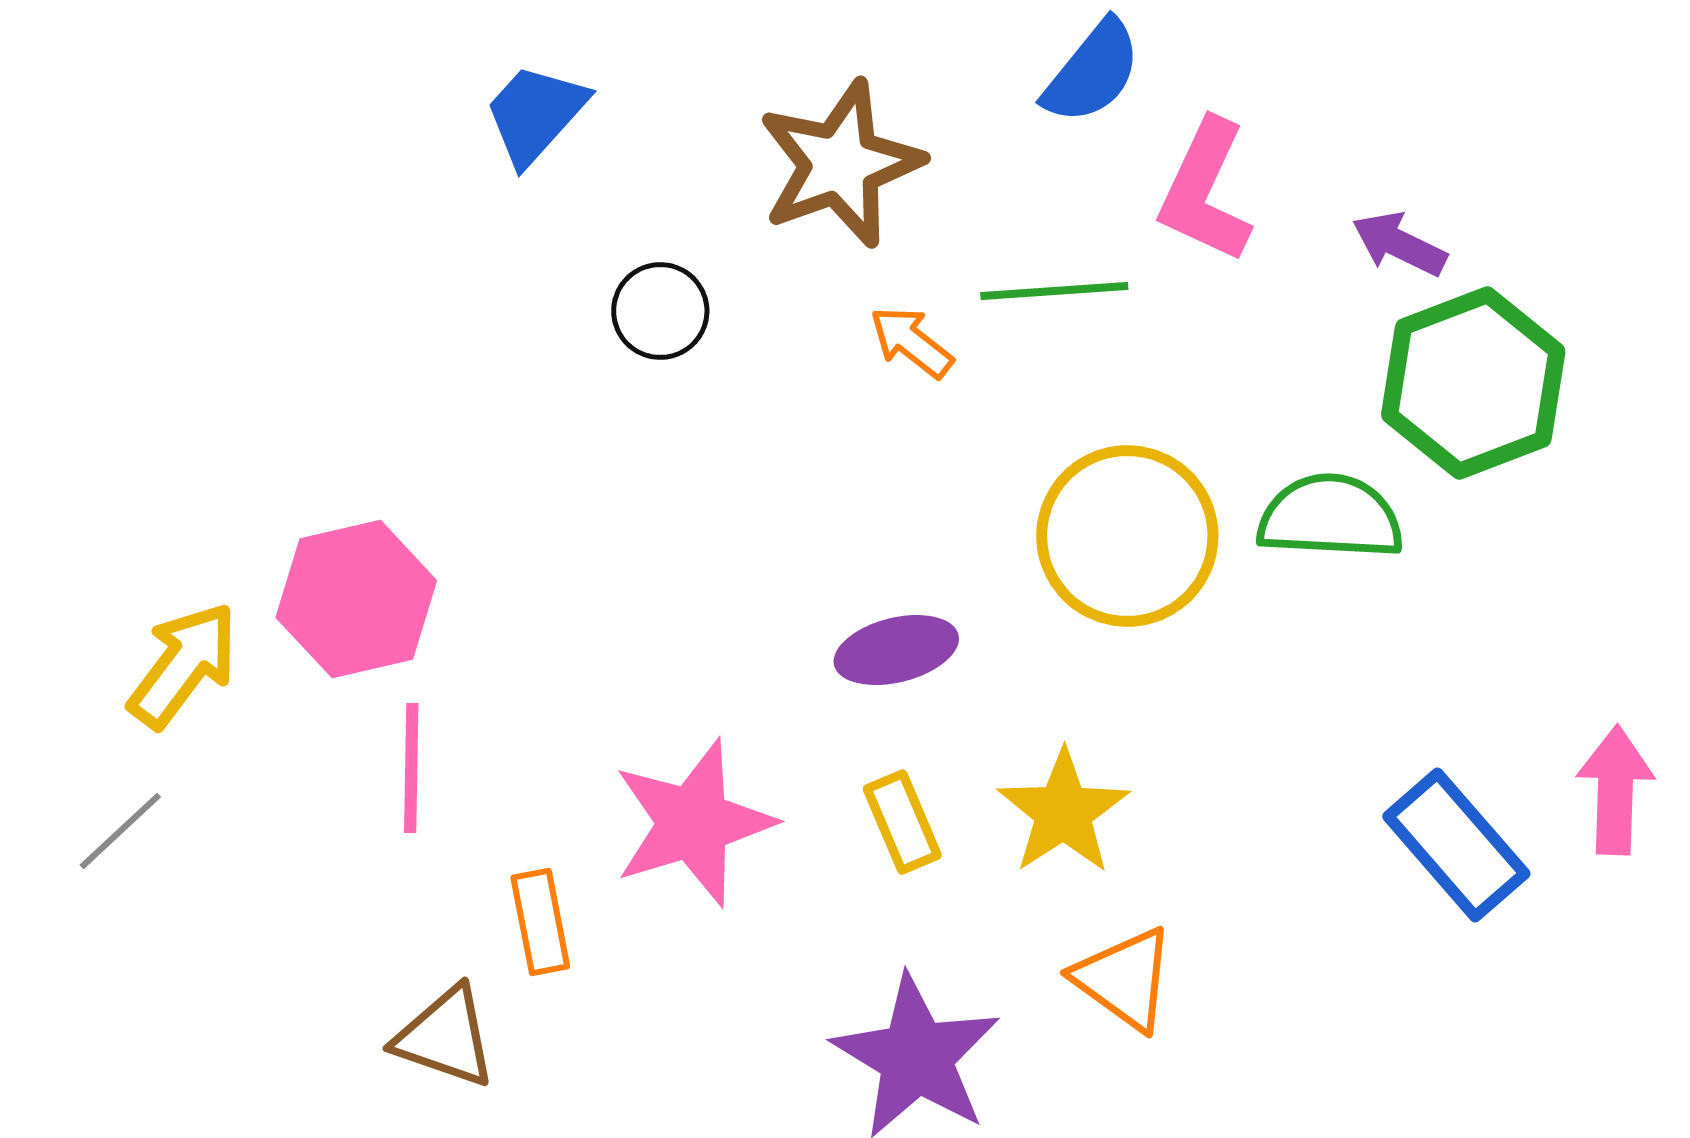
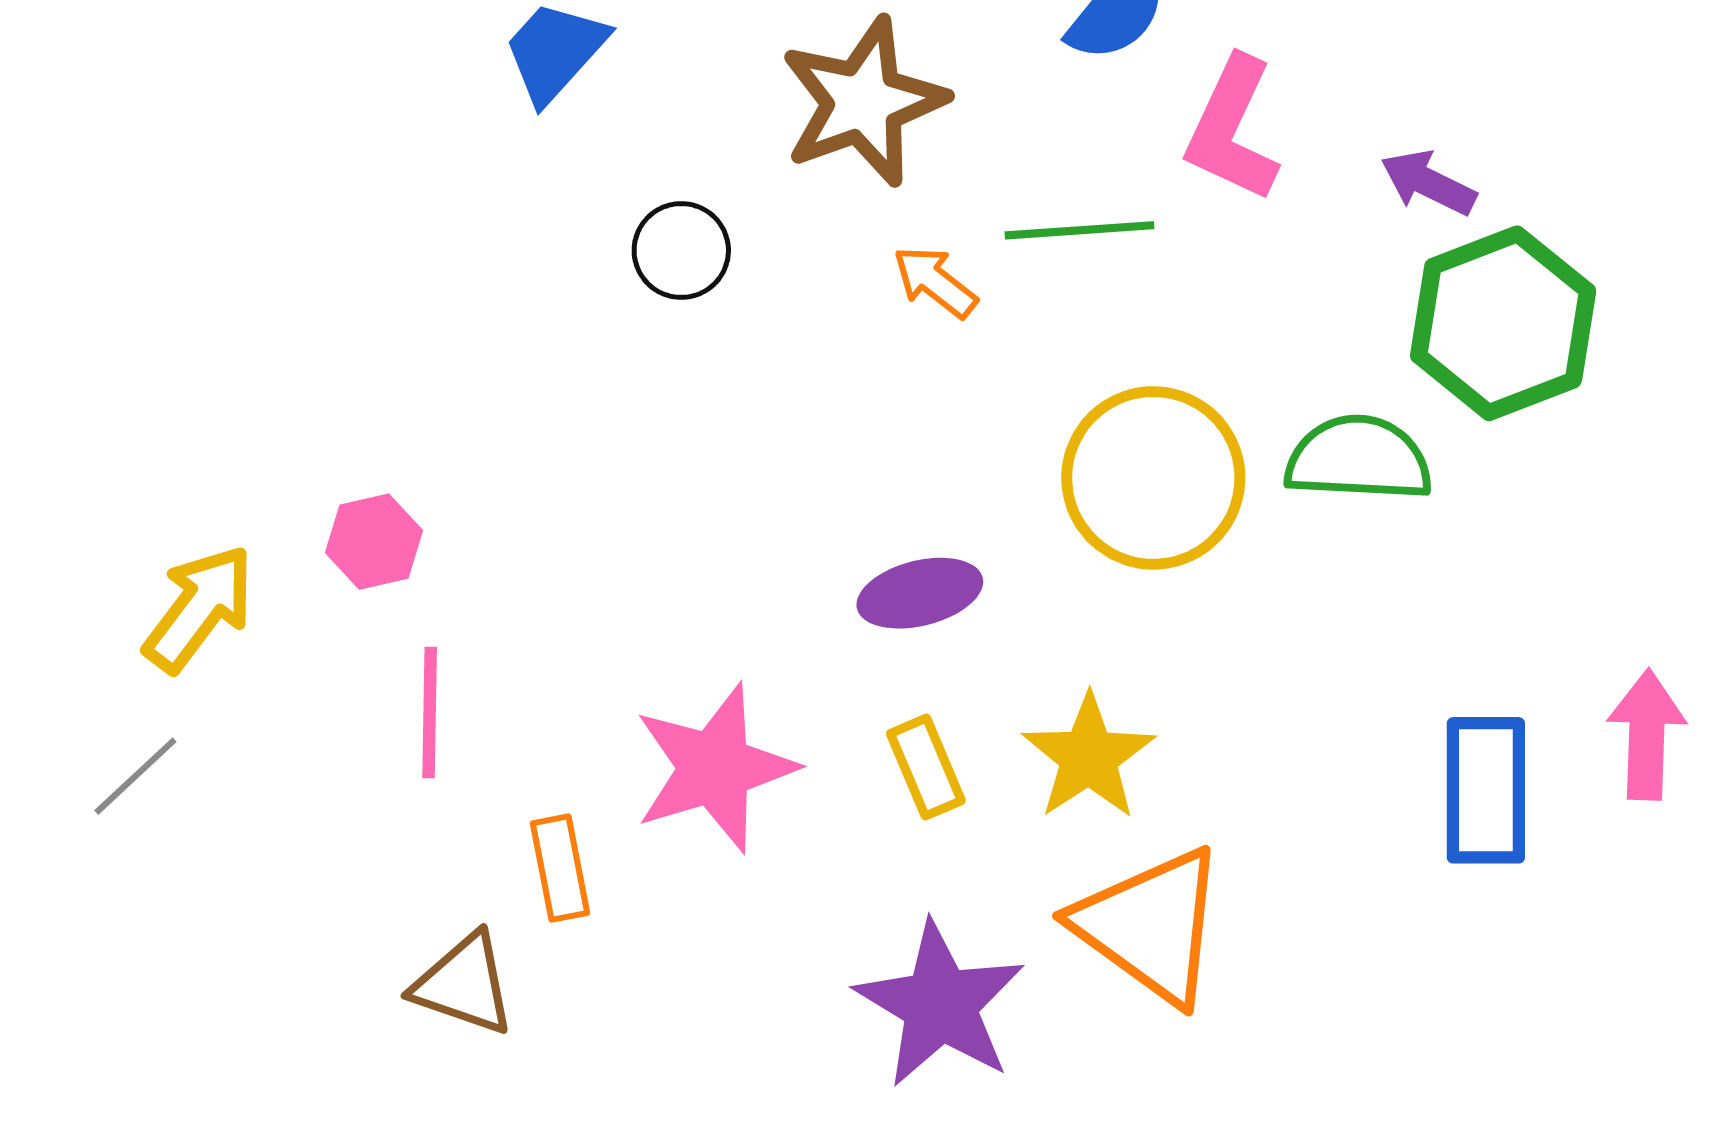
pink hexagon: (356, 599) -> (374, 542), size x0.6
blue rectangle: (1456, 845) -> (1486, 790), turned 41
orange triangle: (1124, 979) -> (1150, 926), size x1.5

